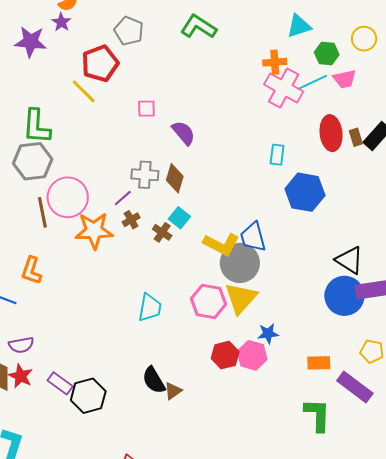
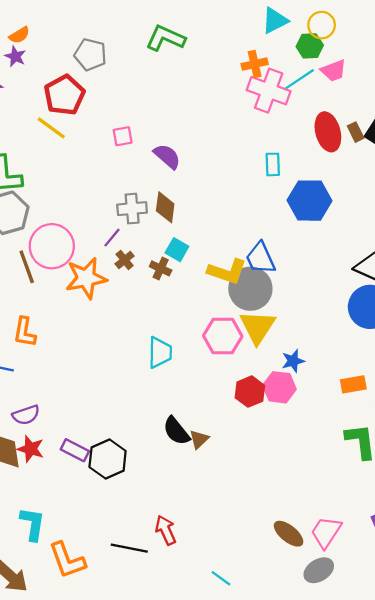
yellow circle: (364, 39) -> (322, 25), moved

